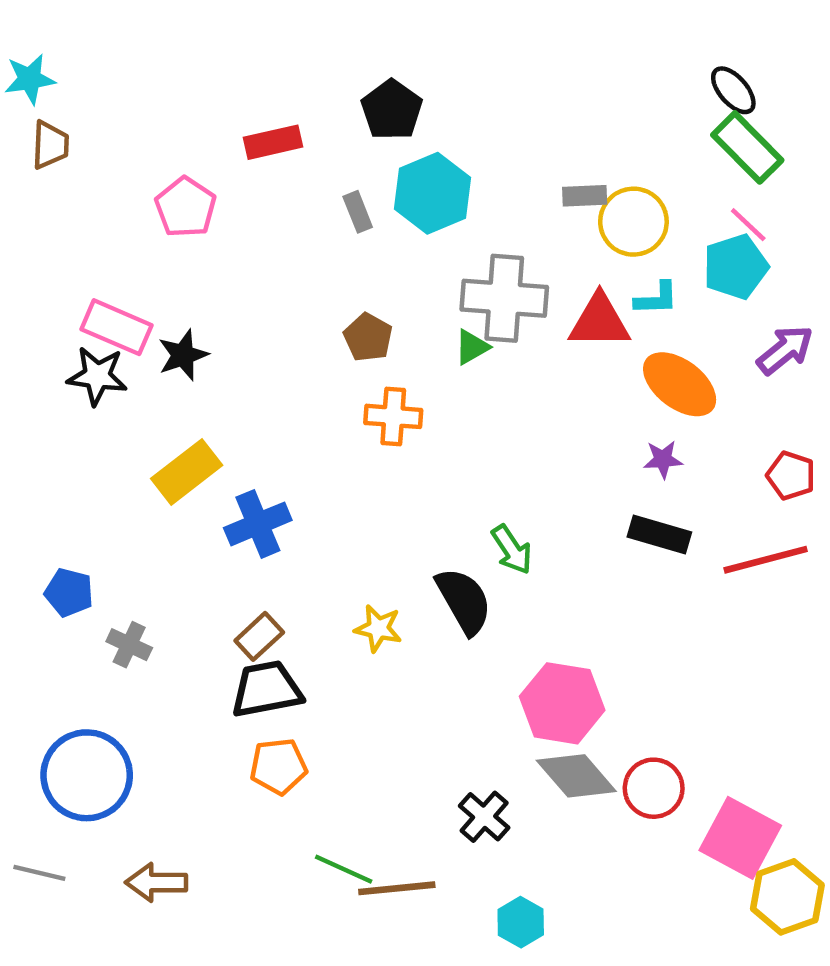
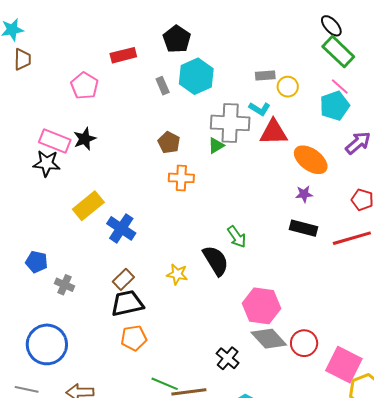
yellow circle: (633, 222) -> (288, 87), size x0.7
cyan L-shape: (656, 299) -> (260, 109), moved, turned 35
black star: (183, 355) -> (85, 139), moved
blue cross: (258, 524) -> (121, 228), turned -32

